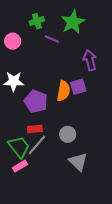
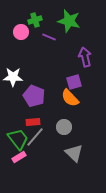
green star: (73, 22) -> (69, 21), turned -30
pink circle: (13, 41) -> (21, 32), moved
orange semicircle: (63, 91) -> (70, 98), moved, turned 126

